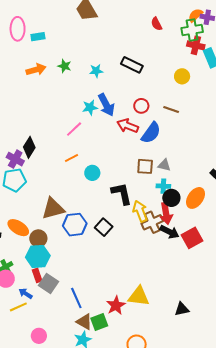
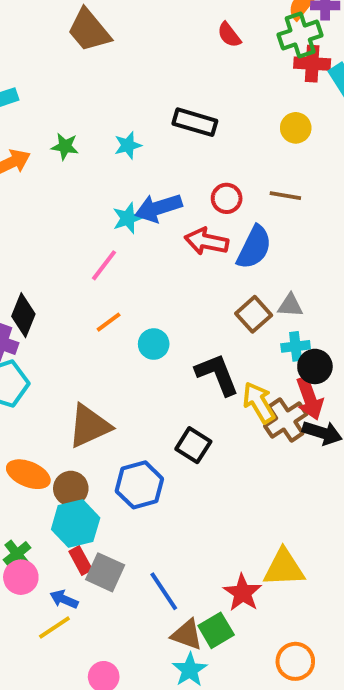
blue arrow: (106, 105) -> (158, 208), turned 110
brown square: (145, 166) -> (254, 314), turned -36
blue hexagon: (75, 225) -> (139, 485), moved

